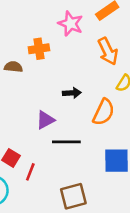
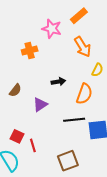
brown semicircle: (13, 67) -> (15, 90), moved, turned 128
black line: (66, 142) -> (74, 120), moved
red line: (30, 172) -> (33, 145), turned -32

